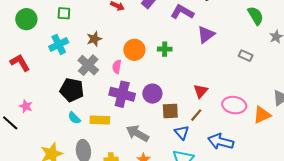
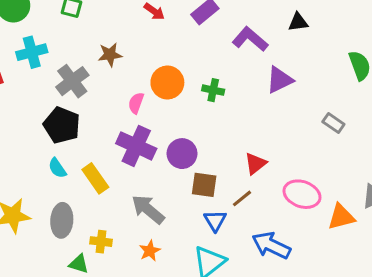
cyan cross: (59, 44) -> (32, 52), moved
gray cross: (88, 65) -> (72, 81), moved
yellow rectangle: (100, 120) -> (95, 178), turned 42

